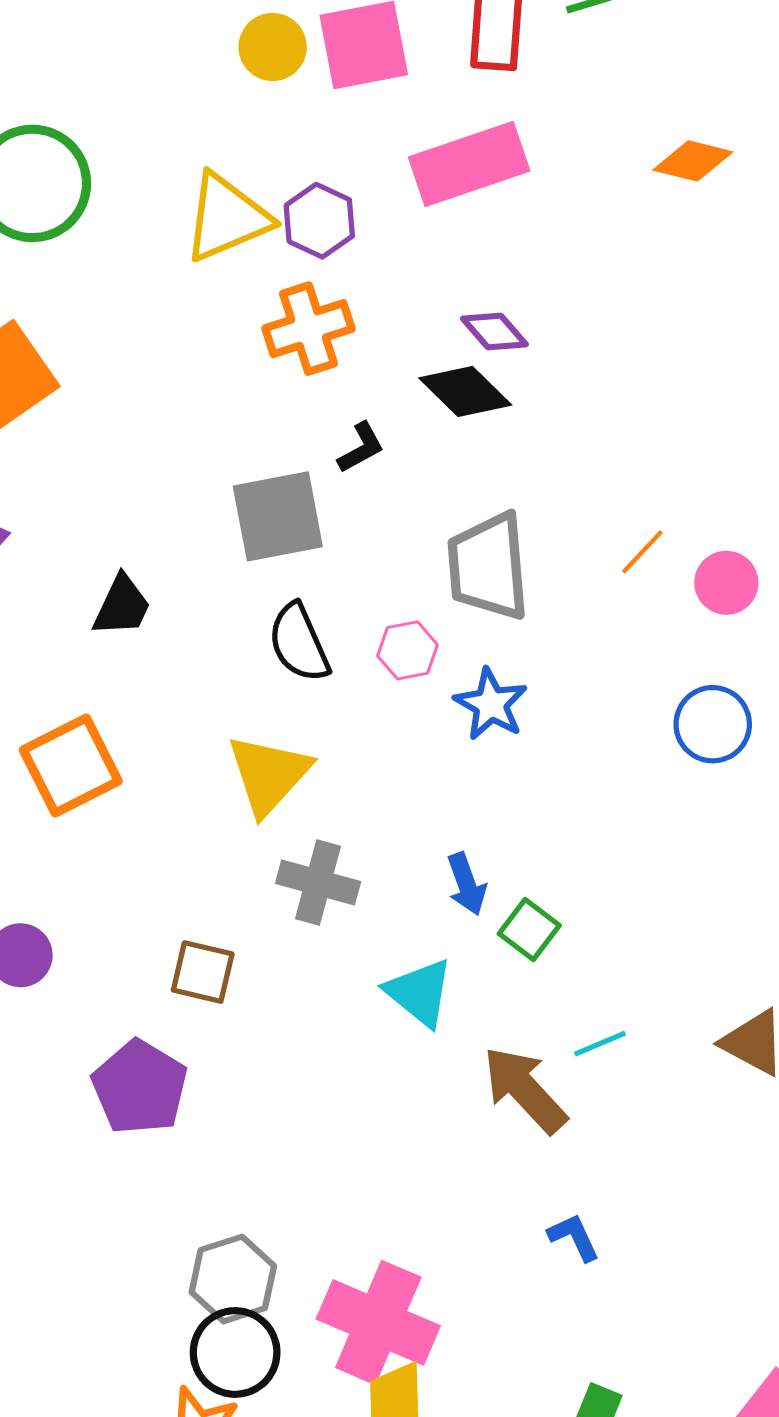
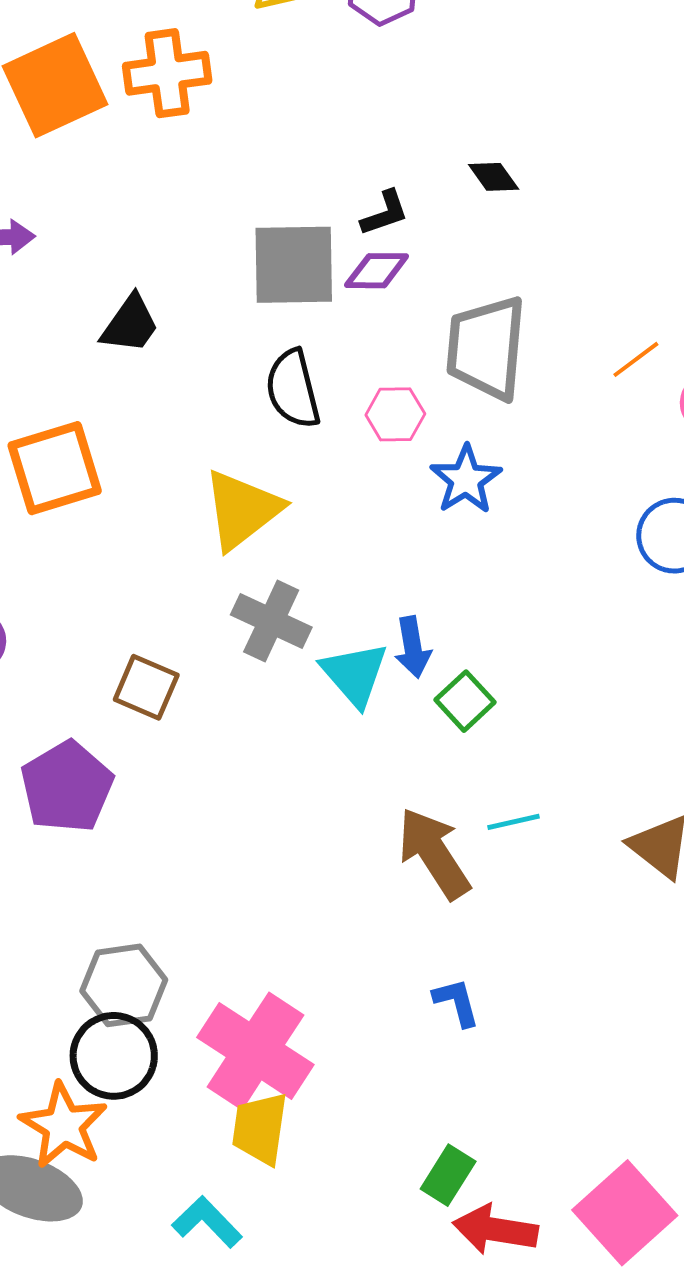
orange cross: (308, 329) -> (167, 73), moved
purple diamond: (494, 331) -> (377, 271), moved, turned -58
black diamond: (465, 391) -> (494, 177), size x0.6
cyan triangle: (419, 993) -> (355, 674), moved

